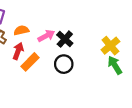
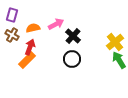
pink arrow: (46, 36) -> (56, 24), moved
orange rectangle: (30, 62) -> (27, 60), moved

